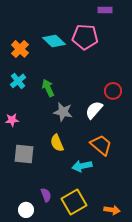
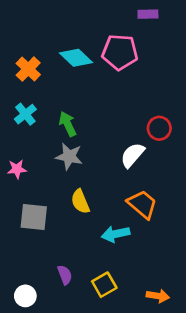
gray star: (63, 112) -> (69, 156), moved
yellow square: (74, 202) -> (104, 285), size x0.7
white circle: (26, 210) -> (25, 296), moved

